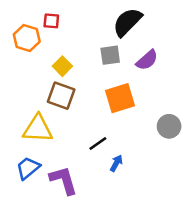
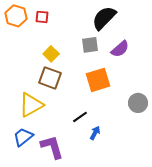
orange hexagon: (27, 38) -> (16, 16), moved
yellow triangle: (38, 129) -> (31, 105), turned -32

